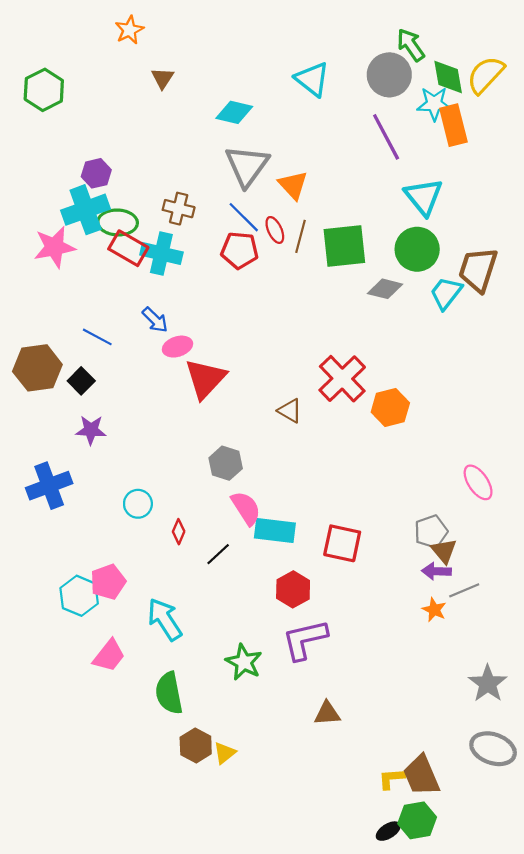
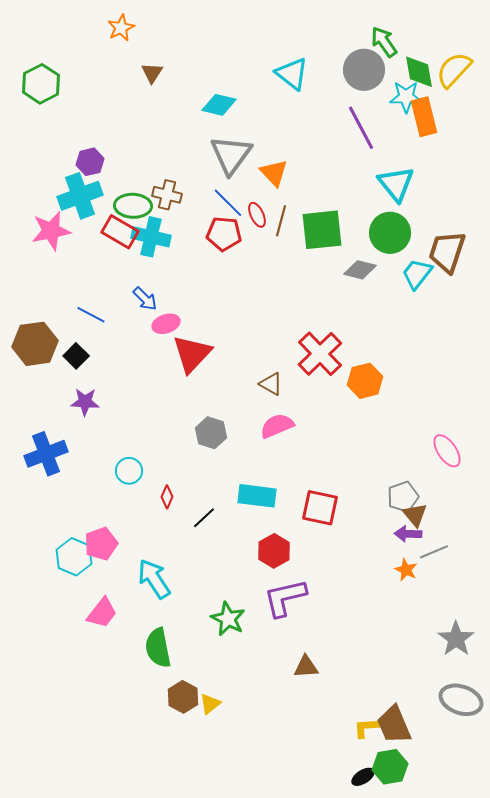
green ellipse: (118, 222) -> (133, 206), moved
pink semicircle: (246, 508) -> (277, 426), moved, turned -80

